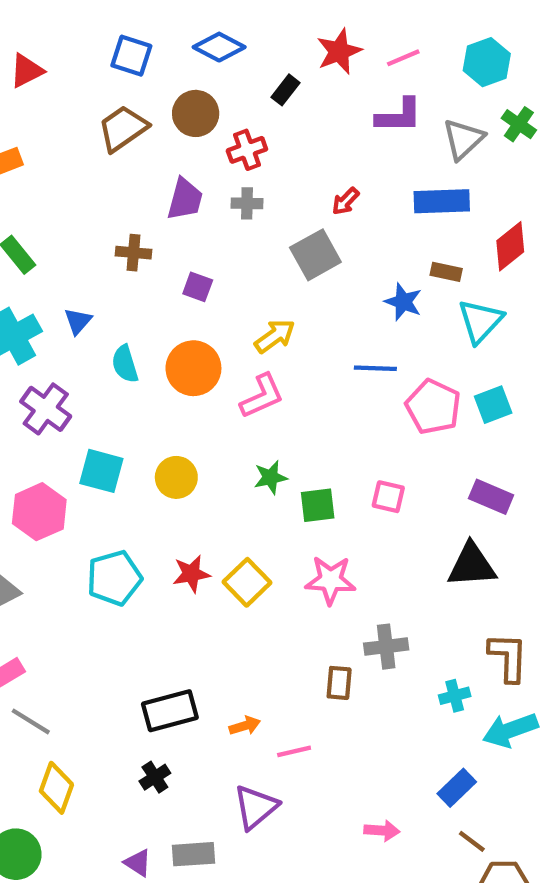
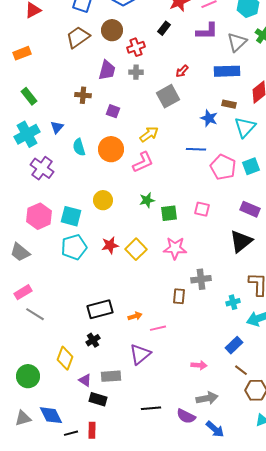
black rectangle: (286, 90) -> (164, 28), moved
cyan square: (101, 471) -> (71, 216), moved
black triangle: (472, 565) -> (241, 241), turned -35
yellow diamond: (56, 788) -> (65, 358), moved

